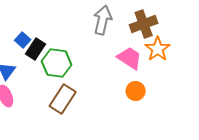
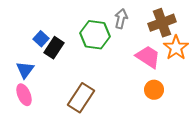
gray arrow: (103, 20) -> (121, 19), size x0.7
green hexagon: (57, 63) -> (95, 35), moved

